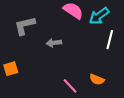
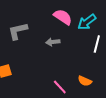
gray arrow: (54, 43) -> (53, 42), moved

